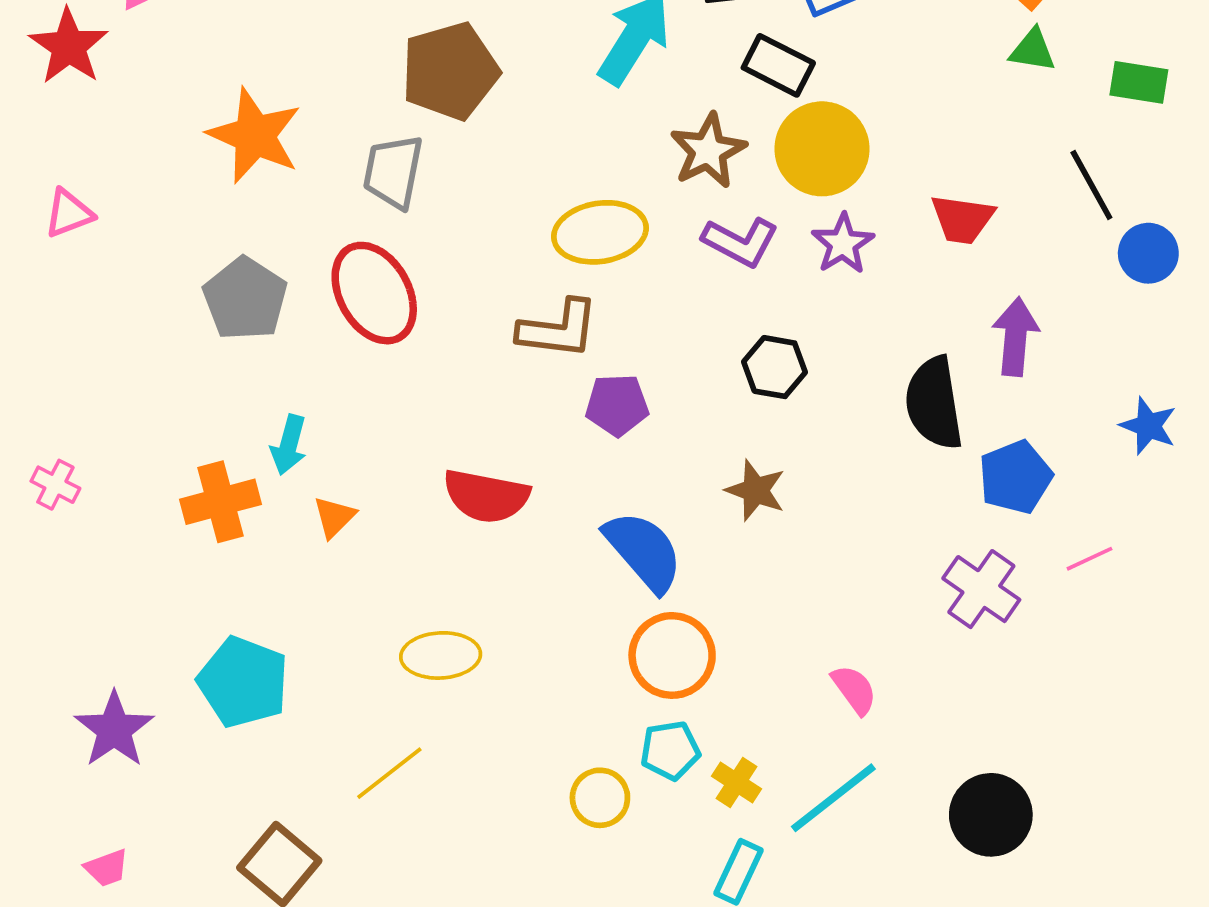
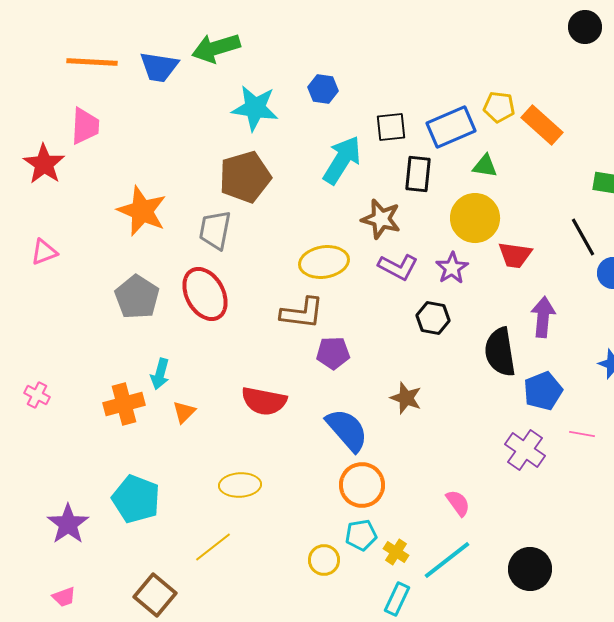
green triangle: (1033, 50) -> (485, 166), moved
black rectangle: (778, 65) -> (418, 174), turned 69
yellow circle: (822, 149) -> (475, 218), moved
brown star: (708, 151) -> (381, 219), turned -30
black hexagon: (775, 367) -> (433, 318), moved
pink line: (1089, 559) -> (582, 434), turned 35

